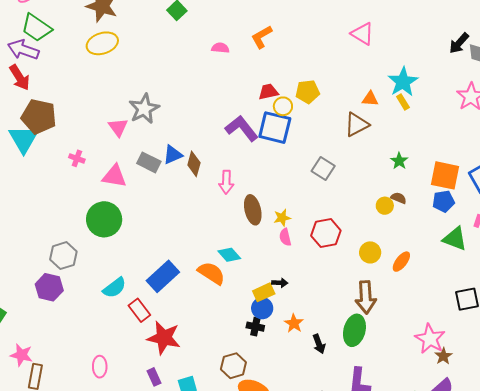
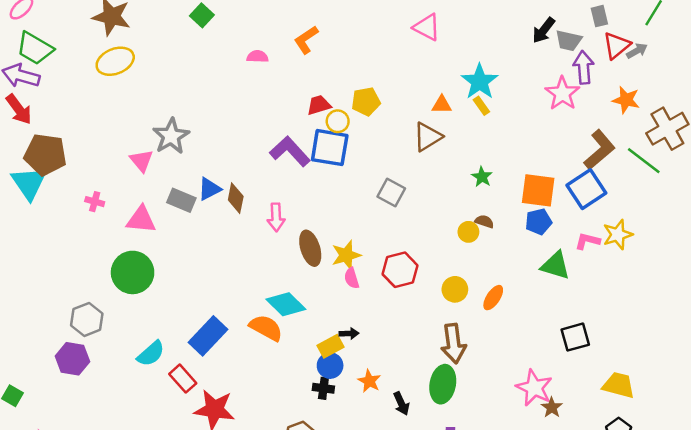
yellow star: (282, 218) -> (346, 255), size x1.4
cyan diamond: (229, 255) -> (286, 304), size x1.4

